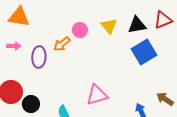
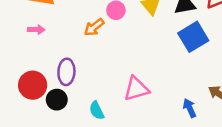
purple ellipse: (39, 57) -> (66, 72), moved

